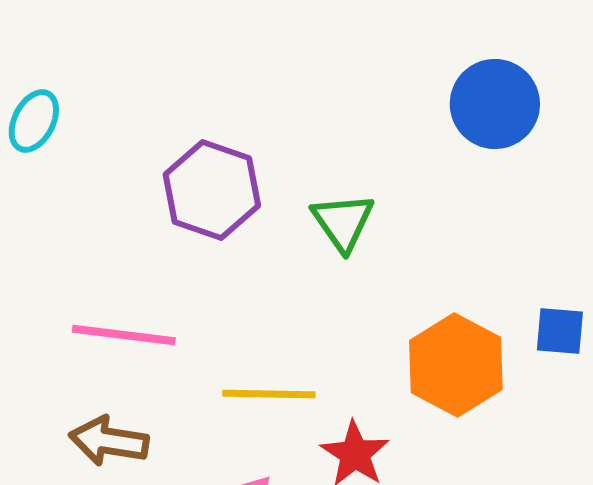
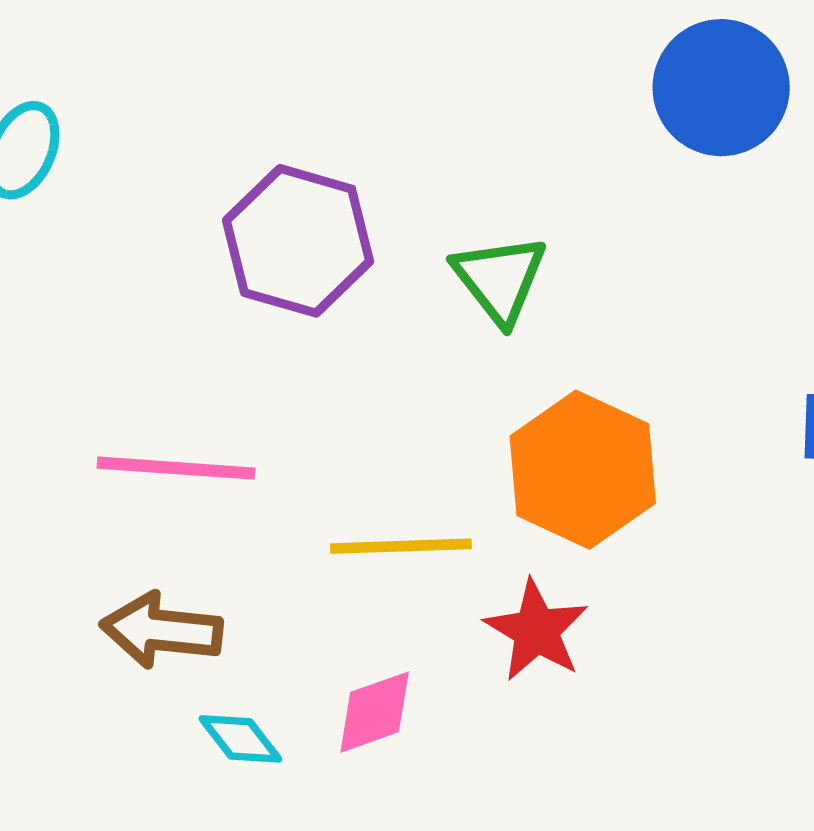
orange hexagon: (456, 365) -> (583, 470), moved

